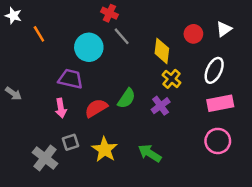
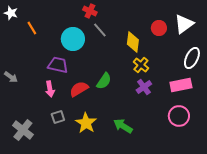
white triangle: (224, 29) -> (184, 24), size x1.5
white ellipse: (214, 70) -> (192, 58), moved
purple cross: (161, 106) -> (144, 87), moved
gray cross: (45, 158) -> (23, 130), moved

